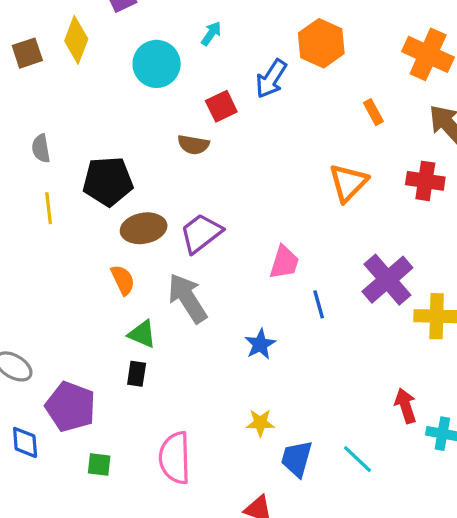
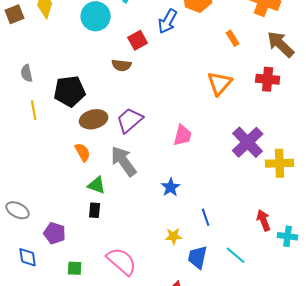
blue line: (319, 304) -> (206, 217), moved
purple pentagon: (70, 407) -> (55, 233), size x0.7
pink semicircle: (175, 458) -> (122, 261), turned 136

